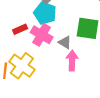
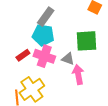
yellow cross: (22, 66) -> (32, 89), turned 30

